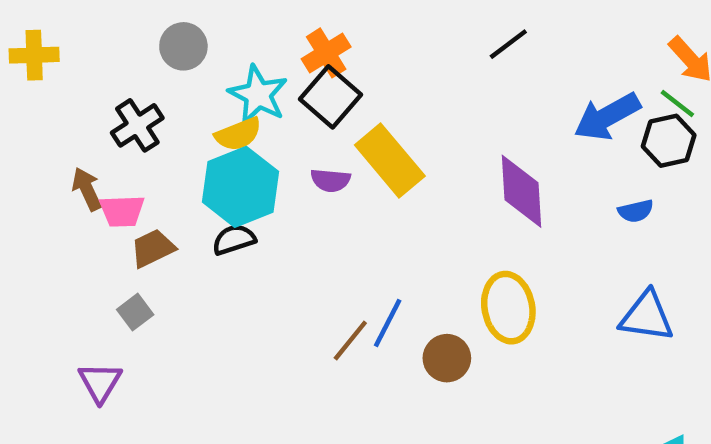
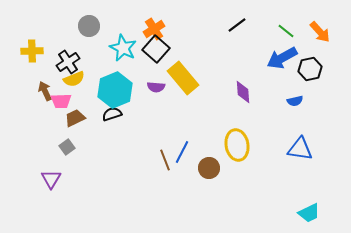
yellow cross: (34, 55) -> (32, 51), moved
green line: (677, 103) -> (286, 31), moved
yellow semicircle: (238, 134) -> (74, 79), moved
purple diamond: (522, 191) -> (243, 92), size x0.7
brown line: (350, 341) -> (165, 160), turned -60

